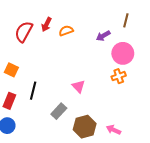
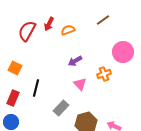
brown line: (126, 20) -> (103, 20), moved, turned 40
purple arrow: (103, 36) -> (75, 61), moved
orange cross: (119, 76) -> (104, 74), moved

